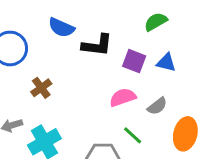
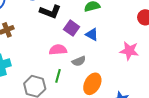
green line: (133, 135) -> (58, 76), turned 48

